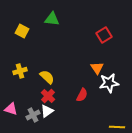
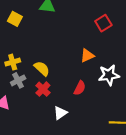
orange triangle: (97, 68) -> (87, 56), moved, turned 40
white triangle: (47, 111) -> (60, 113), moved
gray cross: (33, 115) -> (18, 80), moved

